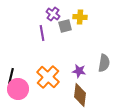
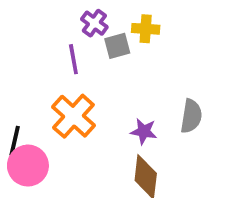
orange cross: (48, 77) -> (73, 116), moved

